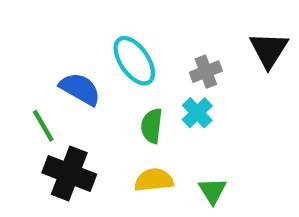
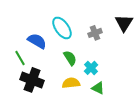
cyan cross: (197, 113) -> (91, 68), moved
green semicircle: (152, 126) -> (70, 58), turned 140
green triangle: (212, 191) -> (98, 88), turned -32

